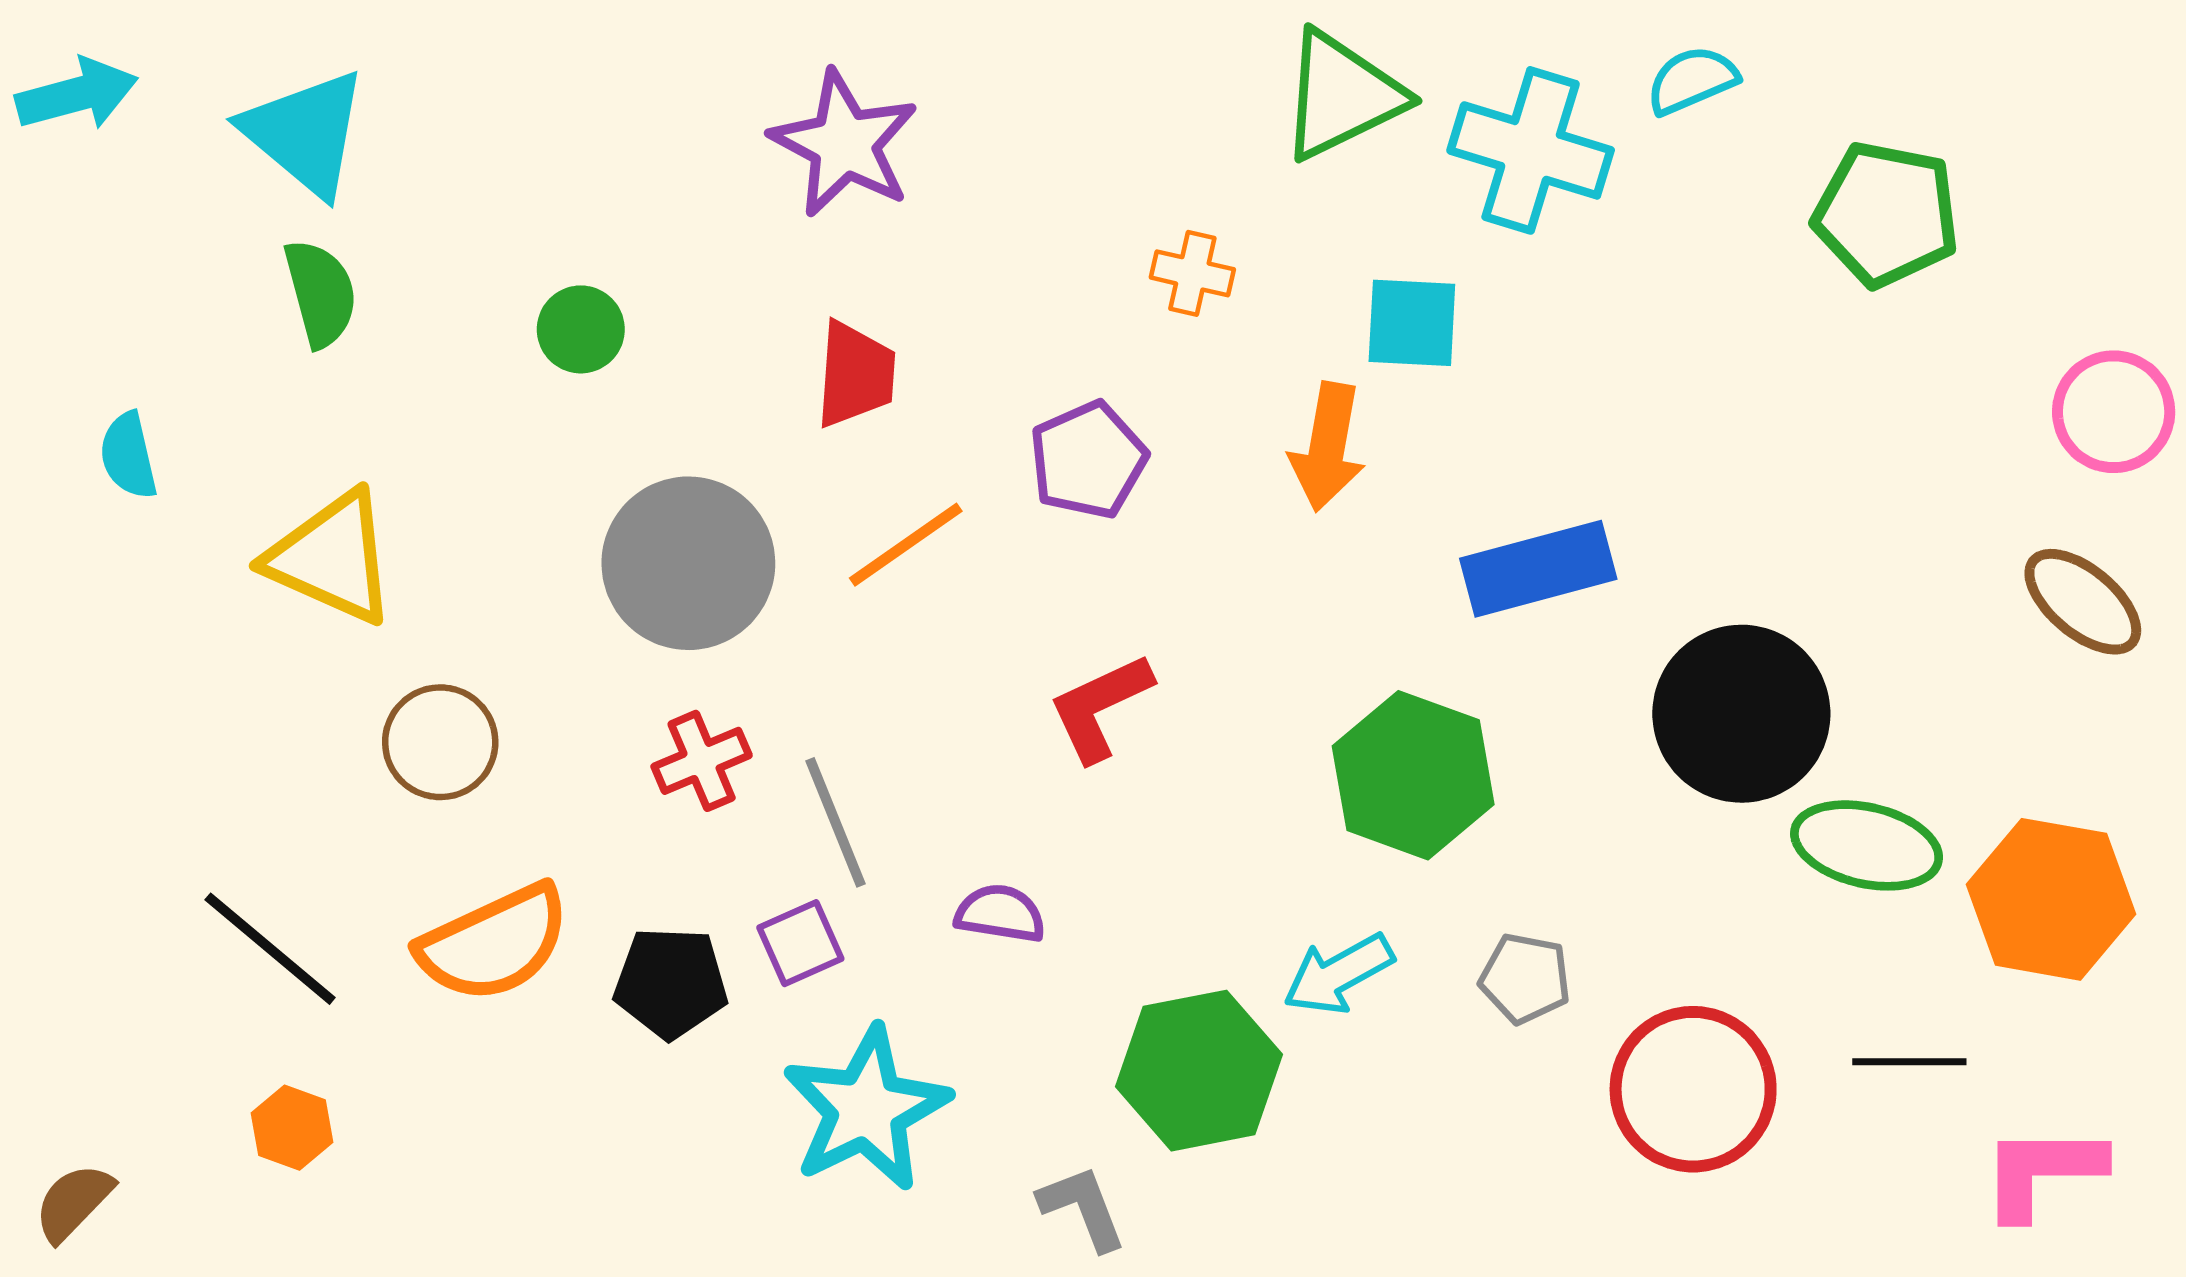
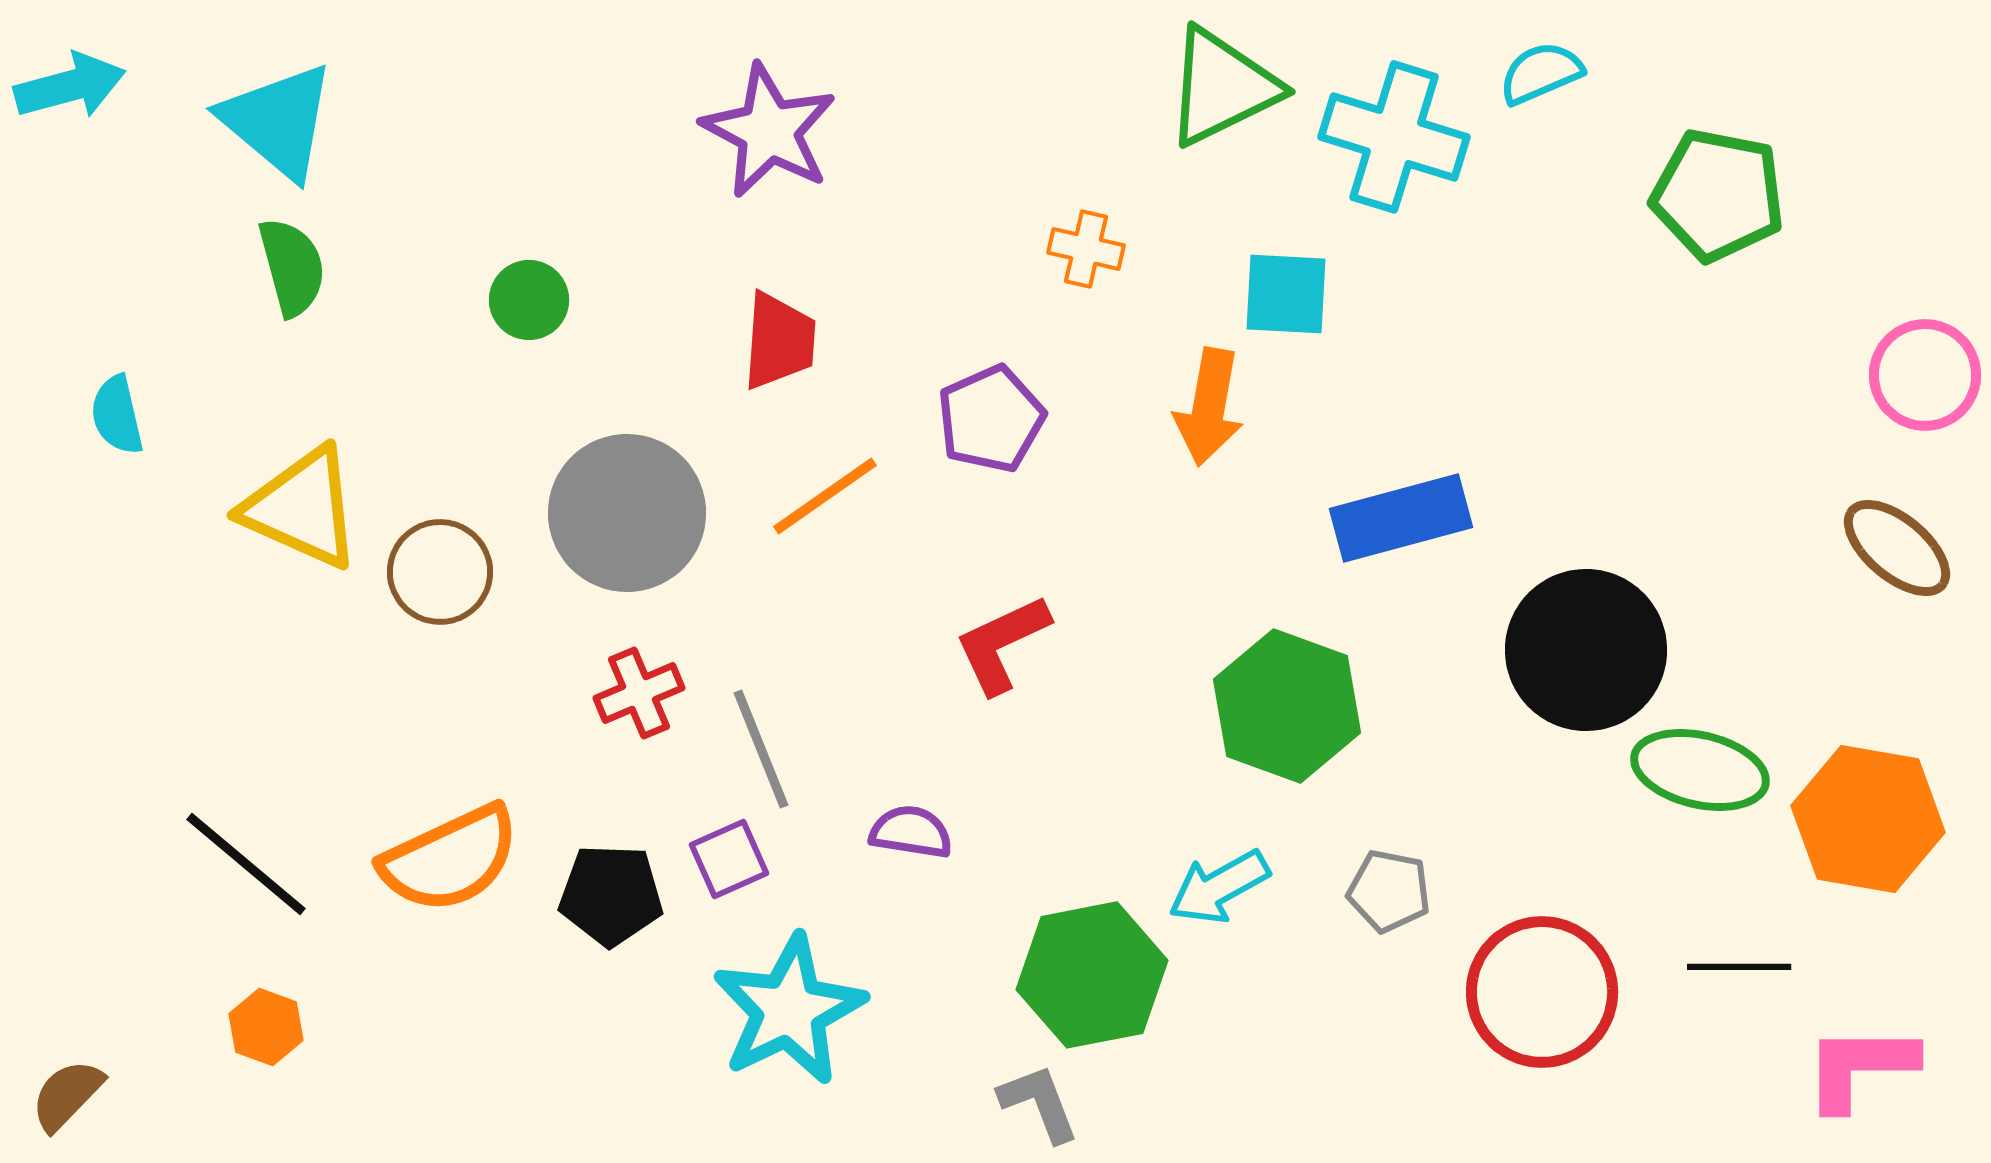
brown circle: (440, 742) -> (440, 572), moved
gray L-shape: (1083, 1208) -> (1039, 1103), moved

